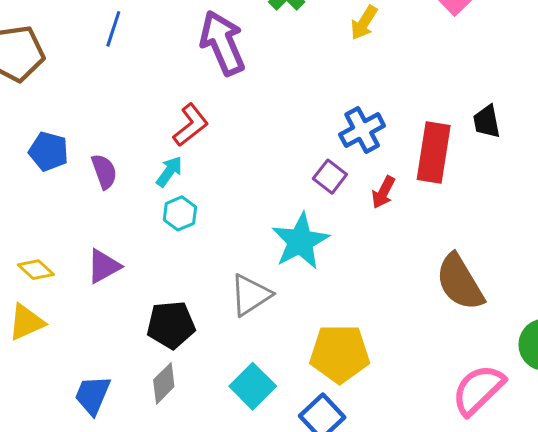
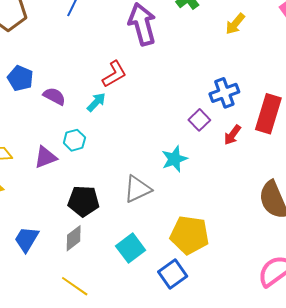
purple semicircle: (104, 171) -> (54, 96), turned -50
cyan hexagon: (180, 213) -> (74, 140), moved
cyan star: (300, 241) -> (174, 159), size x0.7

